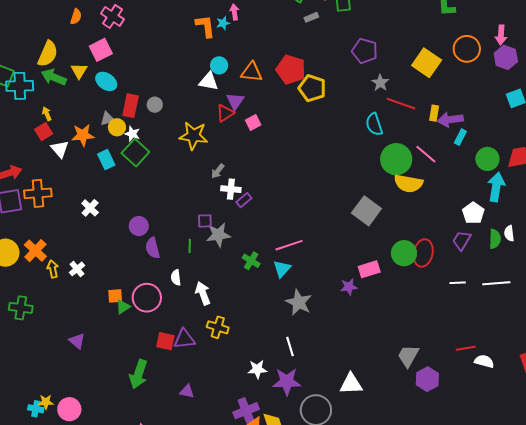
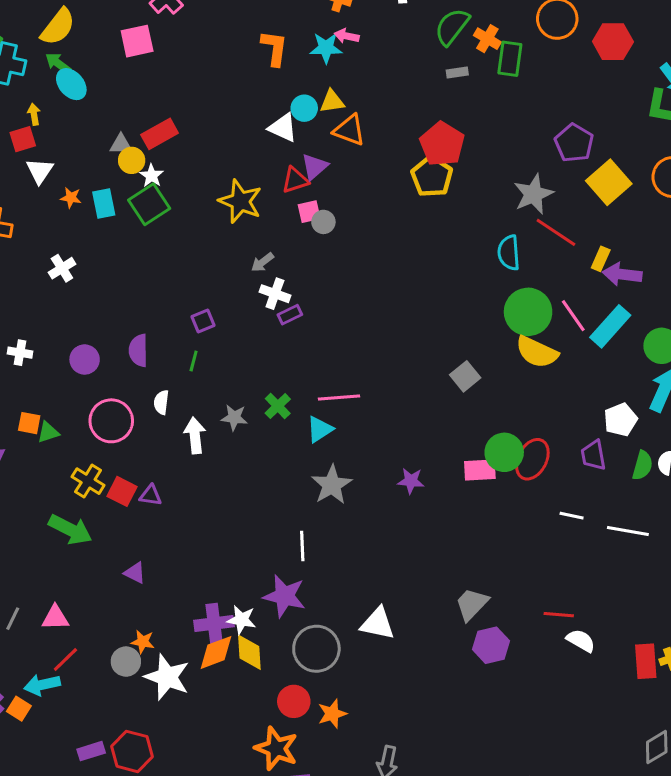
pink arrow: (234, 12) -> (347, 36), turned -84
cyan star: (223, 23) -> (326, 48), size x1.5
orange L-shape: (205, 26) -> (274, 48), moved
purple pentagon: (365, 51) -> (574, 143), moved
red pentagon: (291, 69) -> (442, 144), moved
yellow triangle: (79, 71) -> (332, 101), moved, turned 36
green arrow: (54, 77) -> (58, 63), size x0.7
cyan ellipse: (106, 81) -> (71, 84), moved
gray star: (380, 83) -> (533, 194), size x1.5
gray circle: (155, 105) -> (323, 222), moved
red rectangle: (131, 106) -> (160, 134), turned 35
pink square: (253, 123) -> (309, 212), moved
orange star: (83, 135) -> (71, 198), moved, size x0.6
cyan rectangle: (460, 137) -> (610, 326), moved, size x1.8
gray square: (366, 211) -> (465, 376), size x0.7
purple square: (205, 221) -> (203, 321), moved, turned -35
purple circle: (139, 226) -> (85, 360), moved
gray star: (218, 235) -> (234, 418), moved, size x0.7
purple trapezoid: (462, 240) -> (593, 455), turned -55
white cross: (77, 269) -> (20, 353), turned 35
pink rectangle: (369, 269) -> (480, 470), moved
orange square: (115, 296) -> (29, 423), moved
green triangle: (123, 307) -> (48, 432), moved
yellow cross: (218, 327) -> (88, 481), moved
purple triangle: (184, 339) -> (150, 495), size x0.7
white star: (257, 369) -> (242, 620), moved
green arrow: (138, 374) -> (70, 530), turned -96

